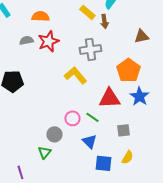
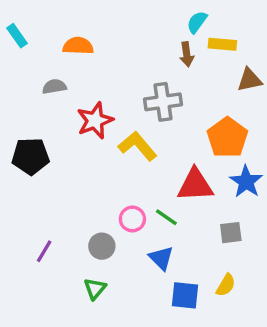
yellow rectangle: (87, 12) -> (222, 44), moved, turned -35
red star: (48, 41) -> (95, 121), moved
gray square: (123, 130) -> (231, 233), moved
green triangle: (44, 152) -> (95, 289), moved
purple line: (20, 172) -> (44, 251), moved, turned 48

